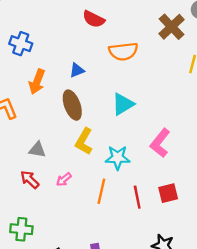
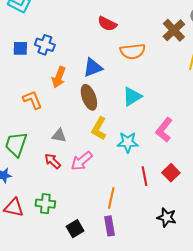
blue triangle: (77, 70) -> (93, 68), size x1.5
pink arrow: (64, 179) -> (82, 161), size x1.6
orange line: (101, 191) -> (111, 198), moved
red square: (168, 193) -> (171, 173), turned -30

